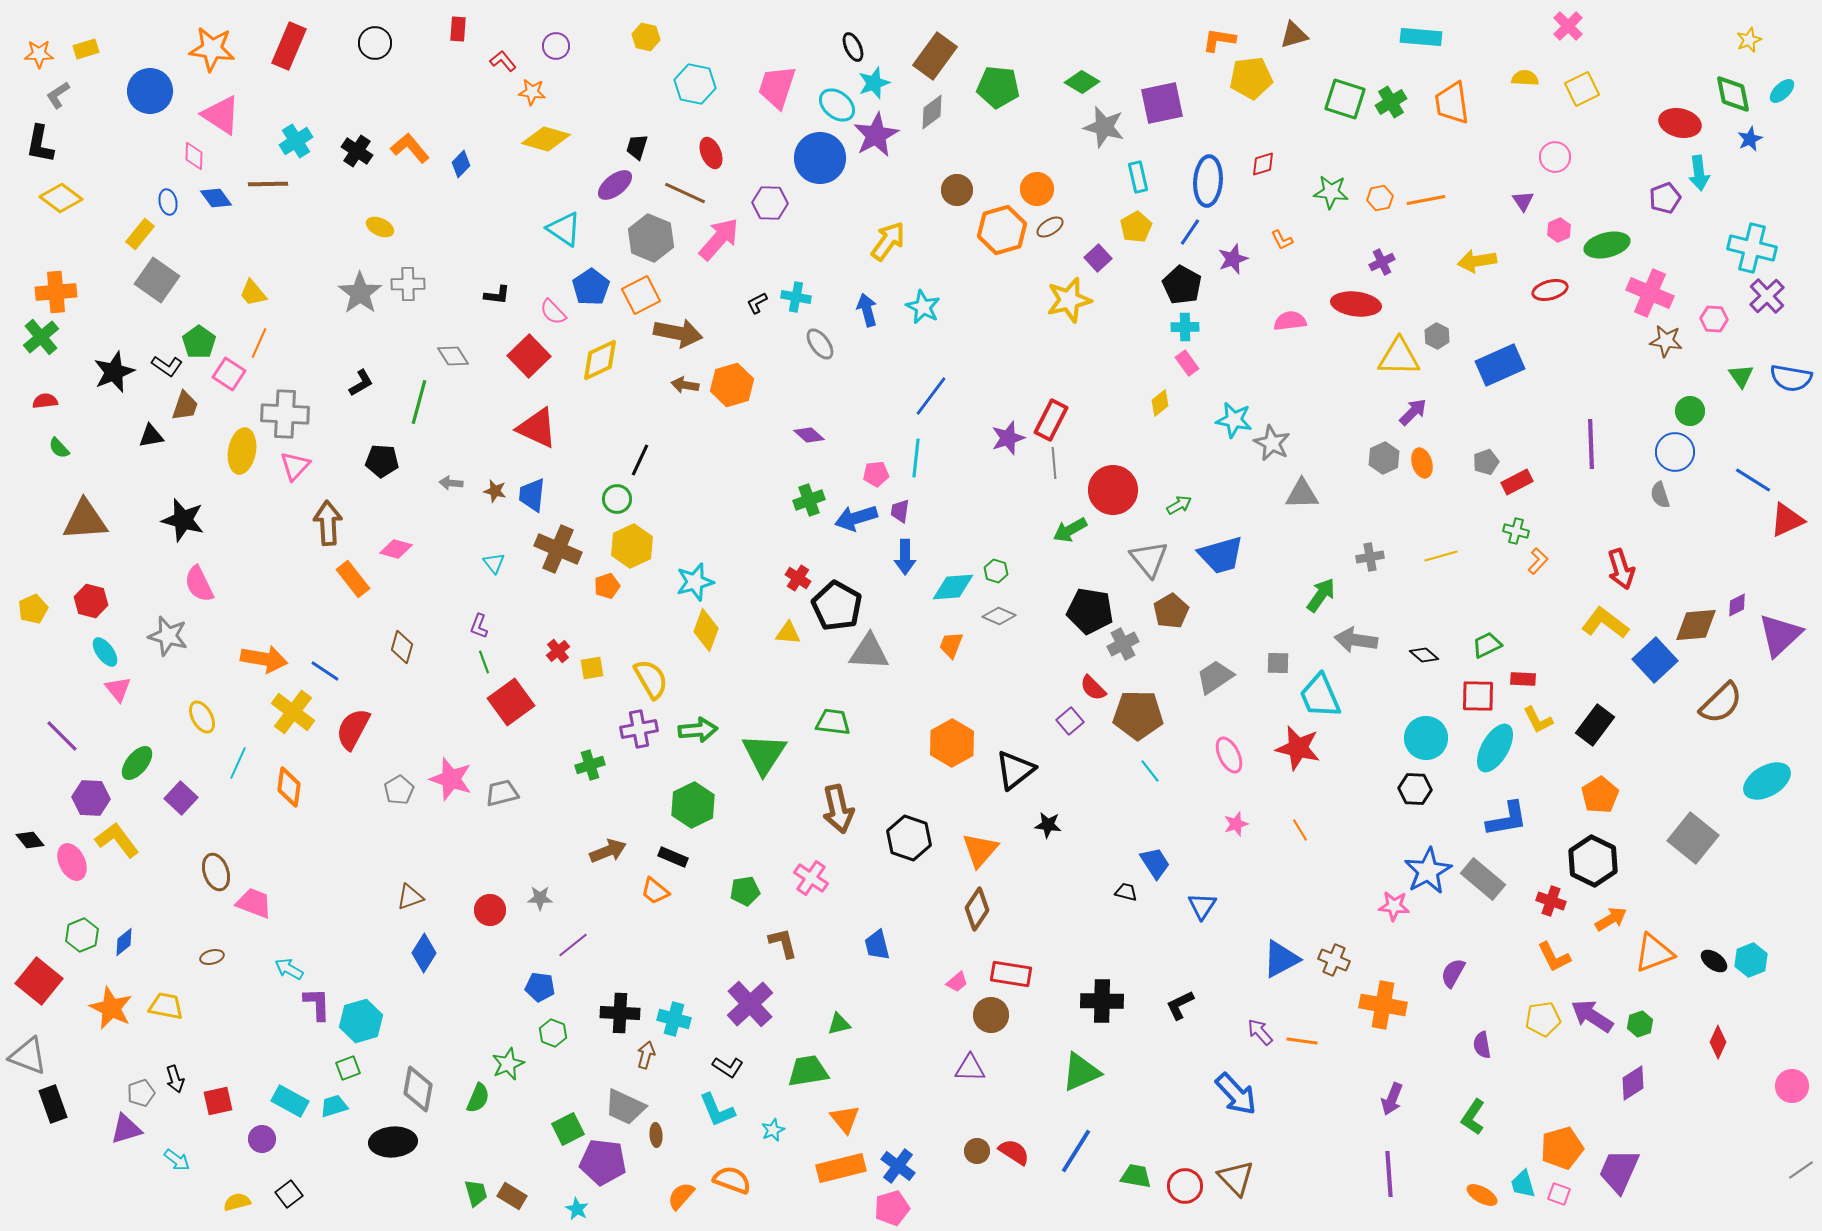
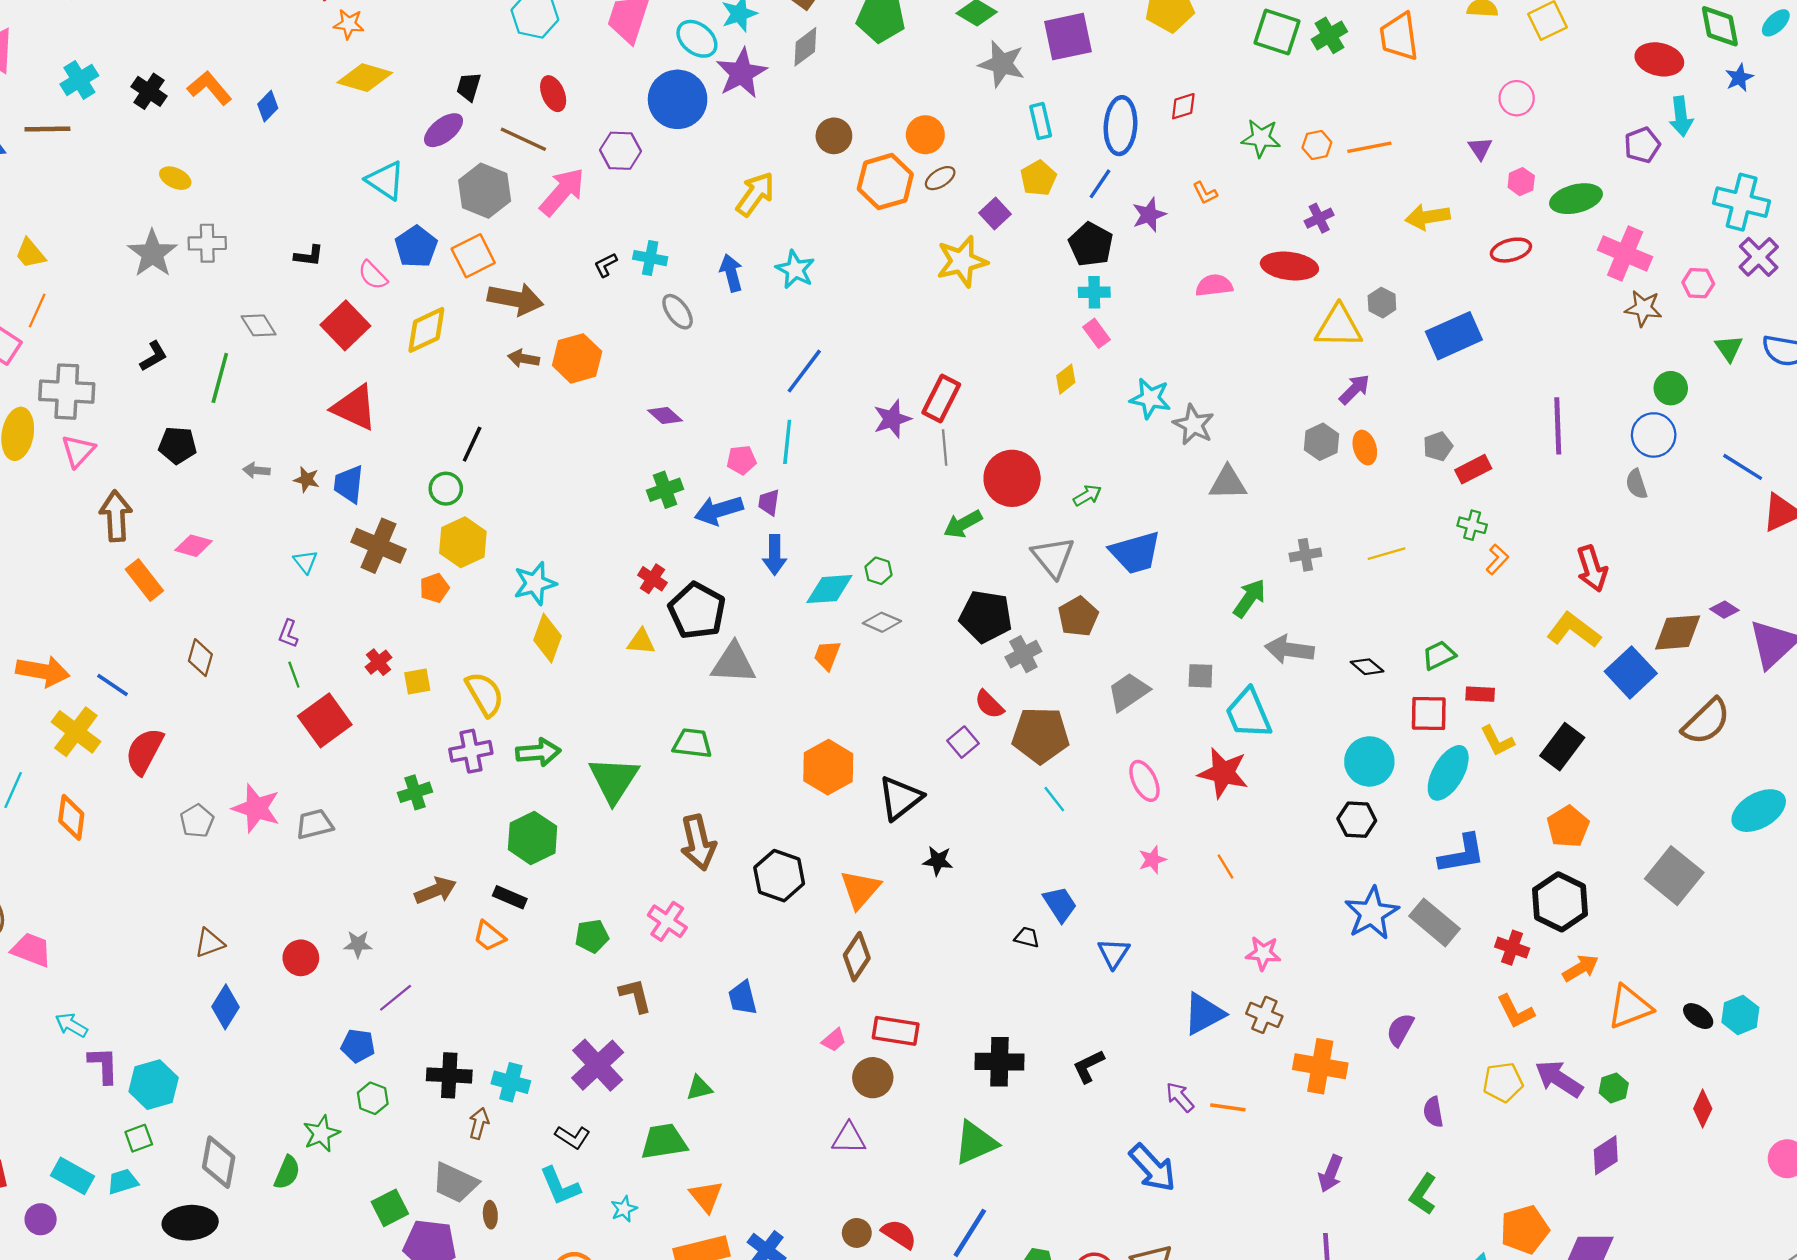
purple diamond: (1737, 605) -> (1724, 610), turned 60
pink star: (1394, 906) -> (1263, 953), moved

